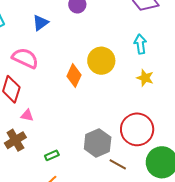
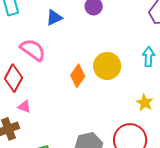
yellow star: (145, 78) -> (145, 103), moved

